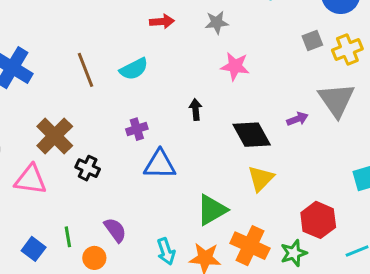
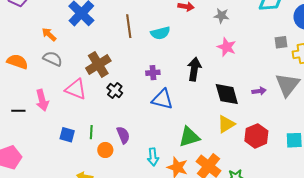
black arrow: (196, 110) -> (194, 69), size x1.6
red hexagon: (318, 220) -> (256, 136), moved
blue square: (34, 249) -> (67, 135), turned -35

